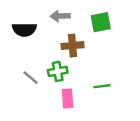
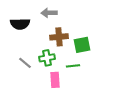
green square: (101, 22) -> (82, 45), moved
green line: (102, 86) -> (73, 66), moved

